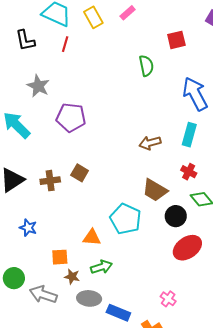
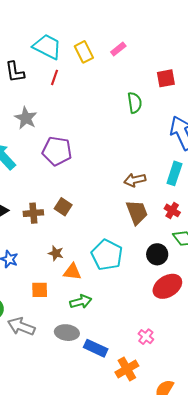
brown trapezoid: (155, 190) -> (137, 212), moved, turned -144
brown star: (72, 277) -> (56, 253), moved

